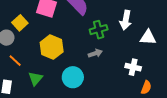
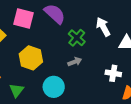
white arrow: (126, 20) -> (103, 27), turned 144
green cross: (99, 30) -> (77, 38), turned -30

